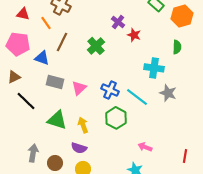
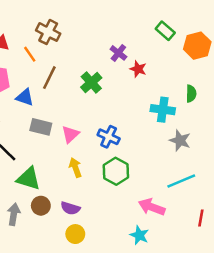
green semicircle: (177, 47) -> (191, 94), moved
cyan line: (137, 97) -> (181, 181), moved, turned -60
green triangle: (57, 120) -> (28, 179), moved
yellow arrow: (83, 125) -> (75, 168), moved
pink arrow: (145, 147) -> (152, 207), size x1.5
brown circle: (55, 163) -> (41, 206), moved

